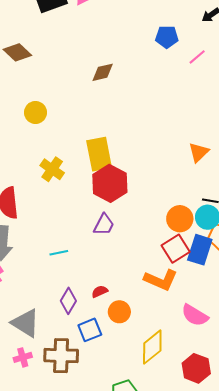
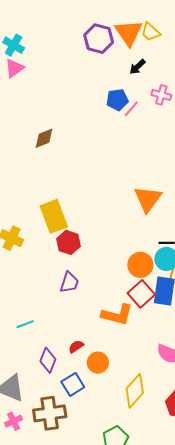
blue pentagon: (167, 37) -> (117, 100), moved
orange triangle: (199, 152) -> (148, 199), size x1.4
red hexagon: (110, 183) -> (69, 242), size x0.7
cyan line: (59, 253) -> (25, 324), moved
orange L-shape: (161, 280) -> (117, 315), moved

